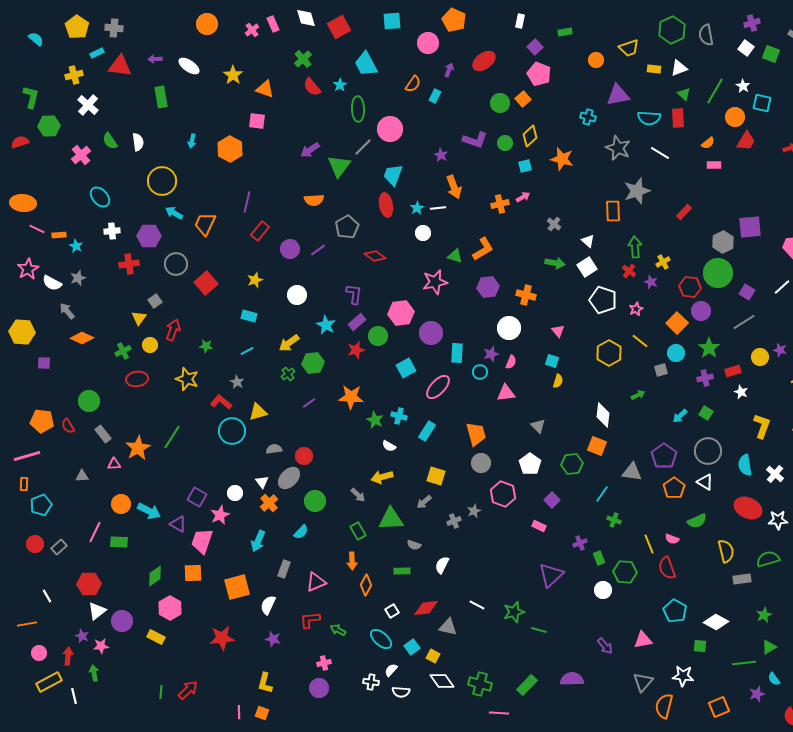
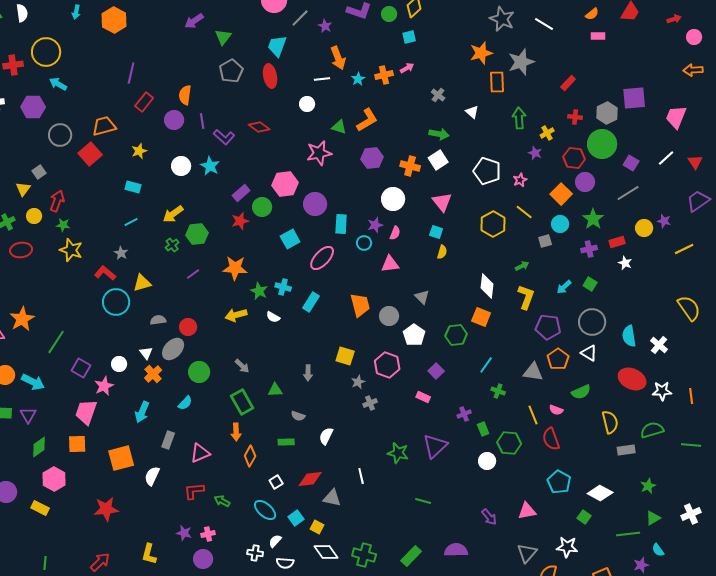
gray line: (363, 147) -> (300, 18), moved
orange star: (562, 159) -> (481, 53), moved, turned -30
green triangle: (339, 166) -> (223, 37), size x0.7
orange semicircle: (314, 200) -> (185, 95), moved, turned 102
cyan star: (417, 208) -> (358, 79), moved
orange trapezoid: (205, 224) -> (104, 126), moved, turned 50
gray pentagon: (347, 227) -> (231, 71), moved
purple line: (318, 250) -> (202, 121), turned -63
red cross: (129, 264) -> (13, 65), moved
white square: (587, 267) -> (438, 160), moved
red cross: (629, 271) -> (575, 117), moved, turned -32
purple L-shape: (354, 294) -> (224, 137), moved, turned 125
cyan star: (326, 325) -> (210, 166), moved
pink triangle: (558, 331) -> (442, 202), size x1.5
green star: (206, 346) -> (63, 225), moved
yellow L-shape: (762, 426) -> (526, 297), moved
green line: (172, 437) -> (56, 342), moved
purple pentagon: (664, 456) -> (548, 327), turned -30
gray circle: (481, 463) -> (389, 316), moved
gray triangle: (632, 472) -> (533, 372), moved
yellow square: (436, 476) -> (345, 356), moved
yellow arrow: (382, 477) -> (236, 315), moved
gray arrow: (424, 502) -> (308, 373), turned -49
green triangle: (391, 519) -> (275, 390), size x0.6
gray cross: (454, 521) -> (370, 403), moved
purple triangle: (178, 524) -> (28, 415), moved, turned 30
green rectangle: (358, 531) -> (242, 402), size x1.4
white line: (477, 605) -> (361, 476), turned 49
green star: (514, 612) -> (398, 453), moved, turned 30
purple star: (273, 639) -> (184, 533), moved
green square: (700, 646) -> (584, 517), turned 32
red arrow: (188, 690) -> (100, 562), moved

